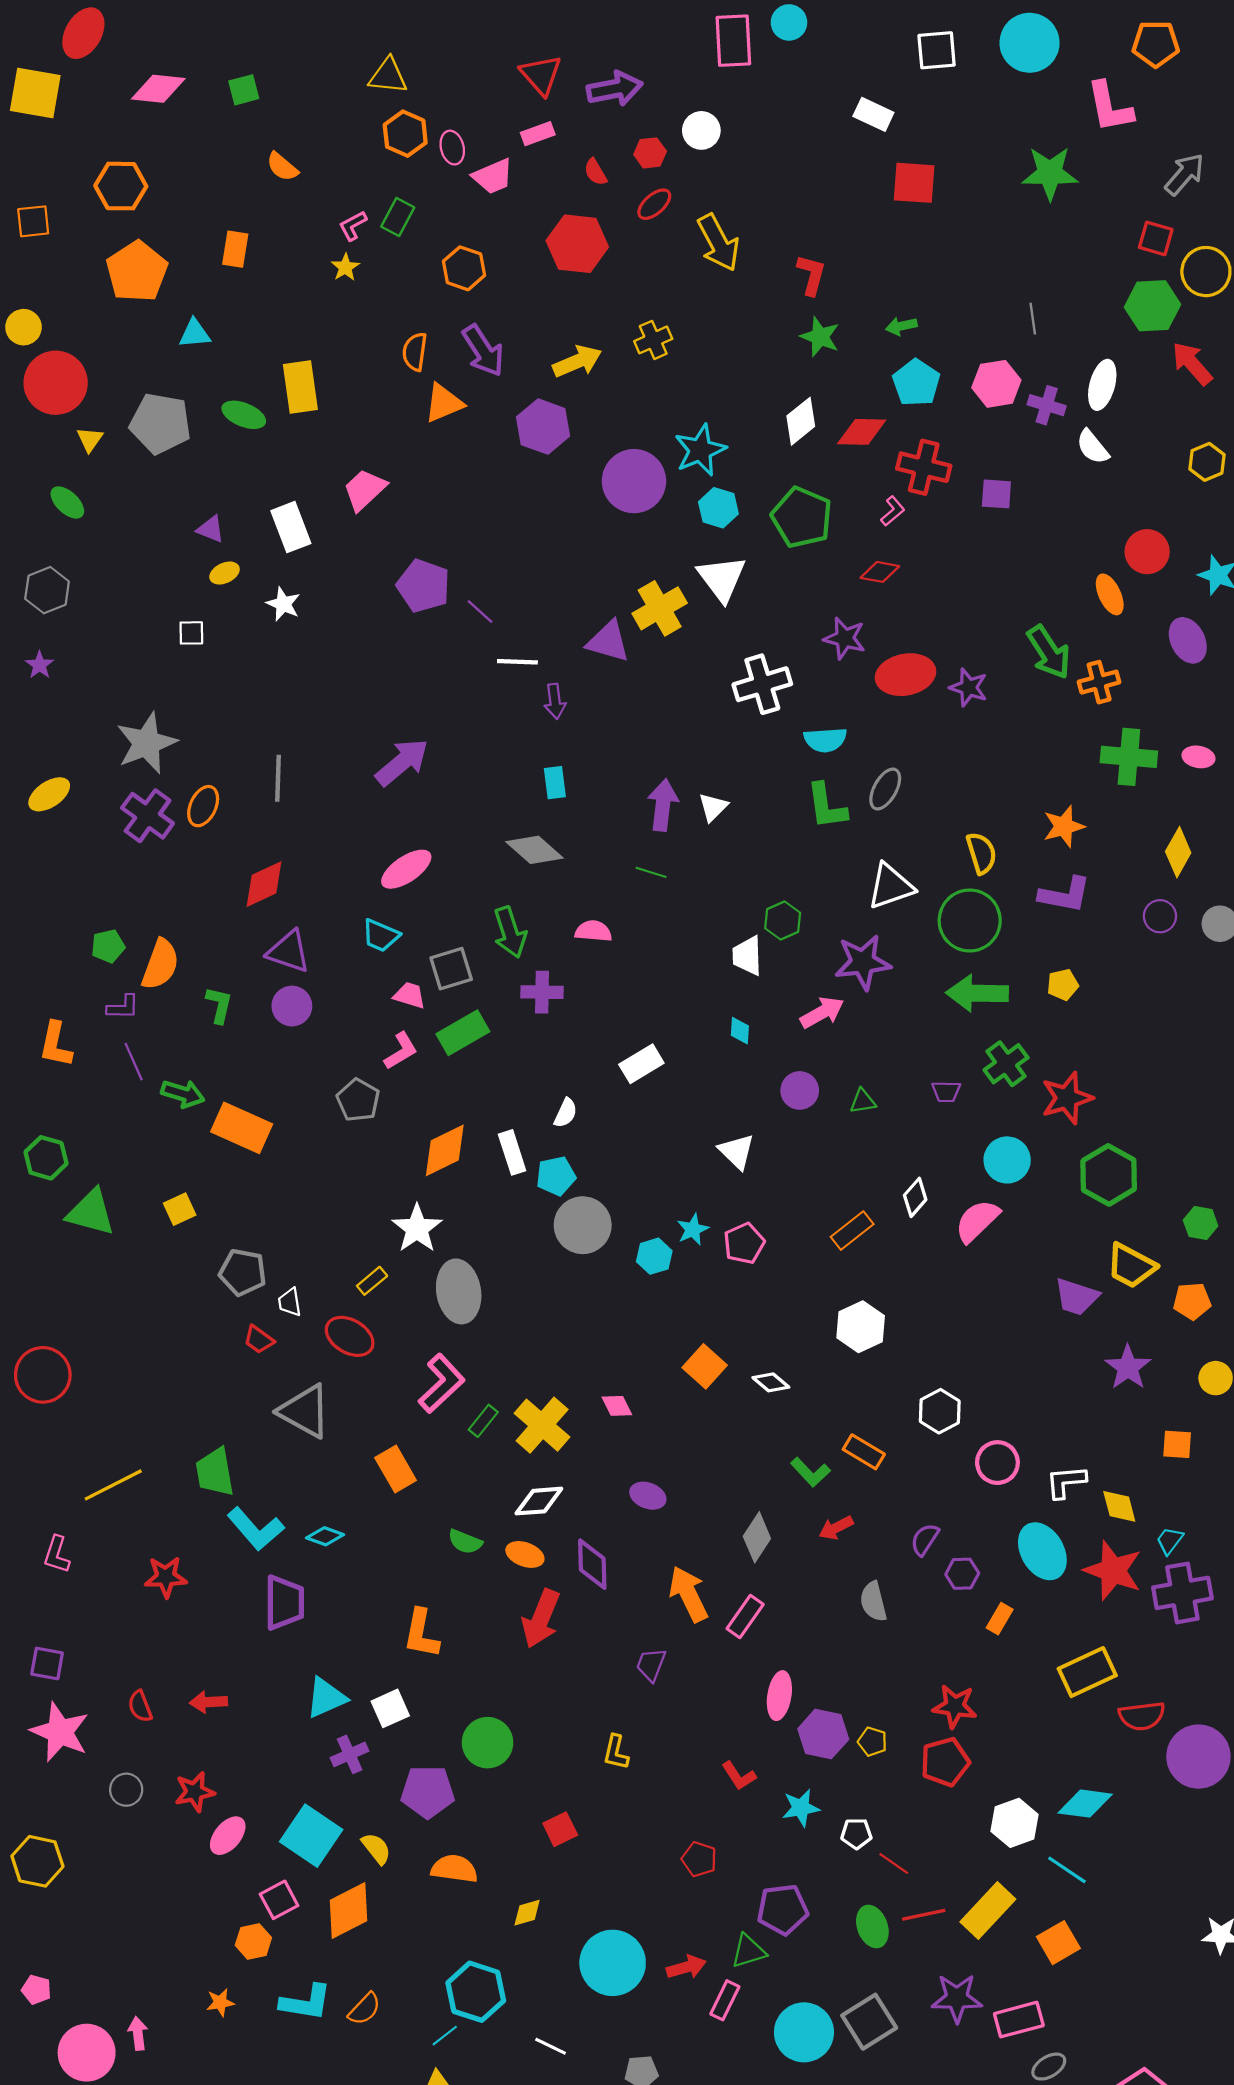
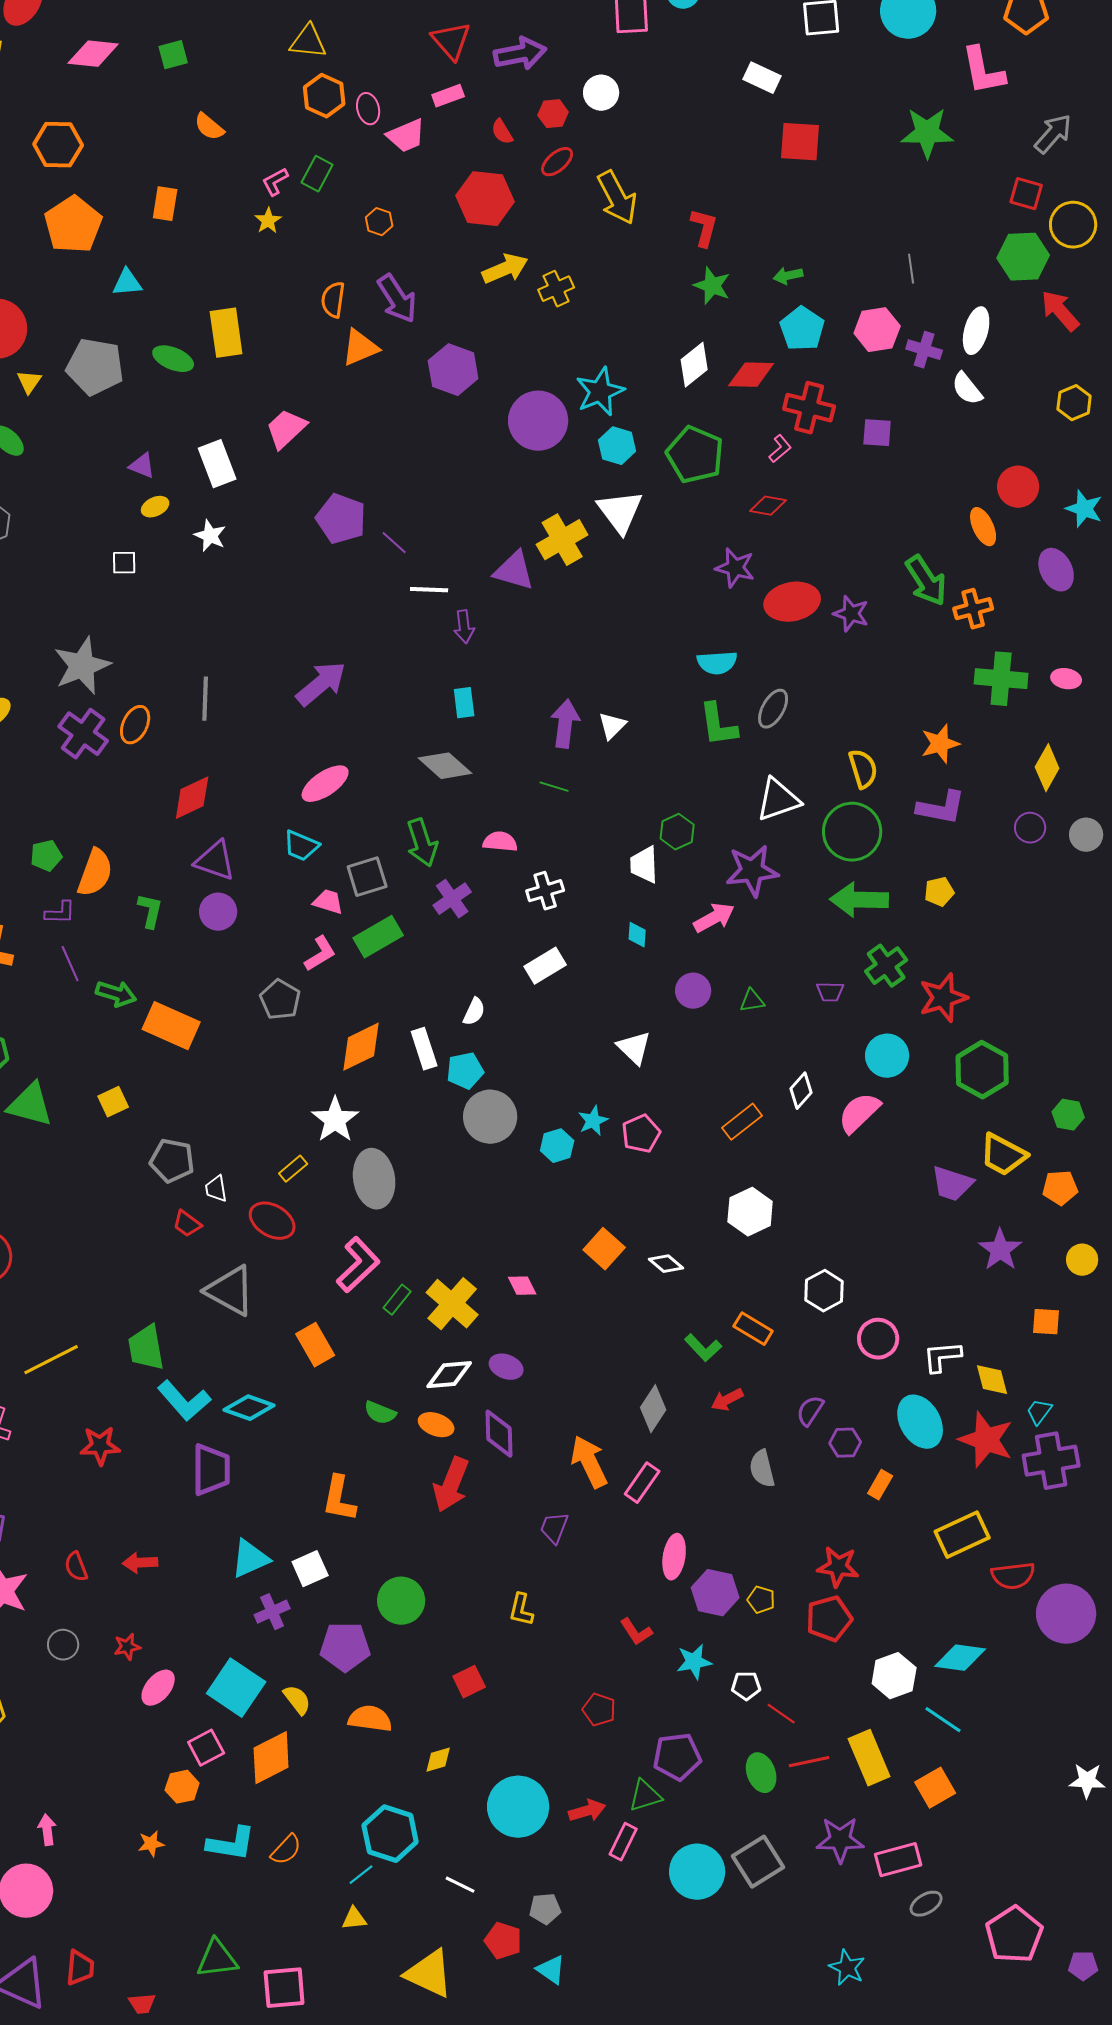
orange hexagon: (464, 268) -> (379, 222), size x0.7
yellow arrow: (577, 361) -> (505, 269), moved
white cross: (762, 684) -> (545, 891), moved, size x0.7
purple cross: (542, 992) -> (452, 899), turned -36
purple ellipse: (648, 1496) -> (506, 1367), moved
cyan diamond: (325, 1536) -> (249, 1408), size x1.4
red star: (195, 1792) -> (127, 1647), size x0.7
yellow rectangle: (988, 1910) -> (869, 1758), turned -66
pink arrow: (138, 2033) -> (47, 1830), moved

